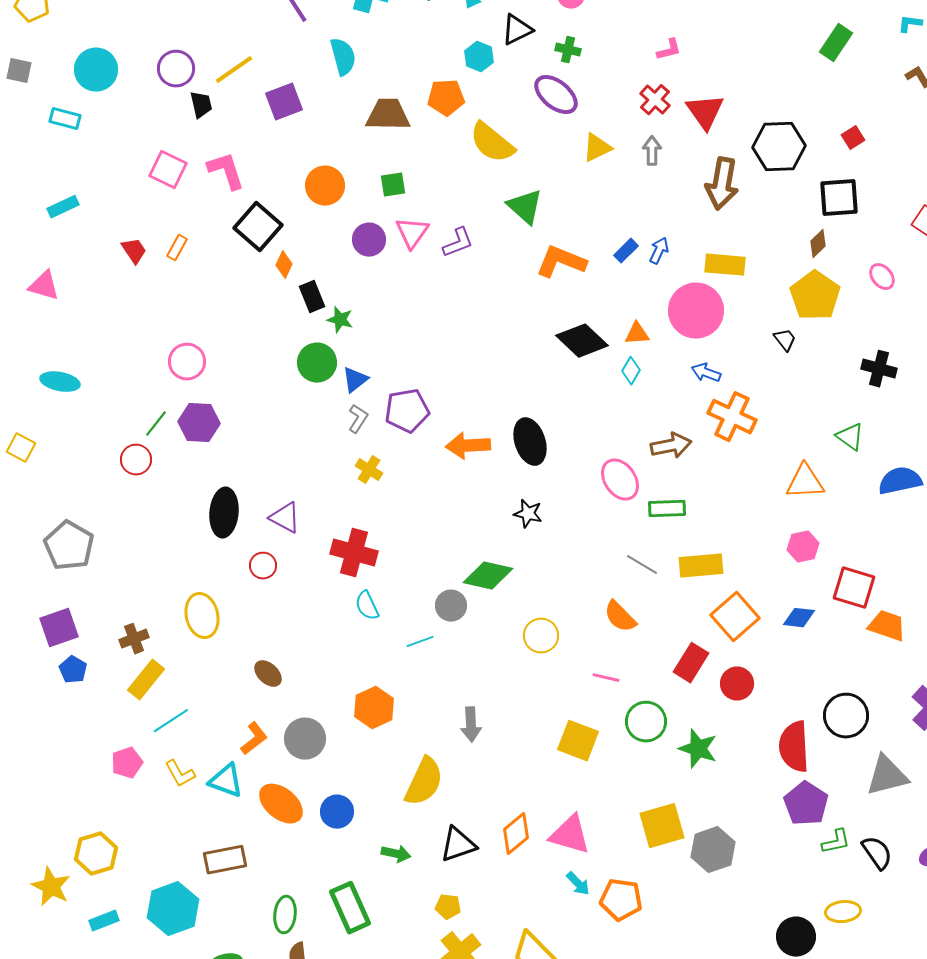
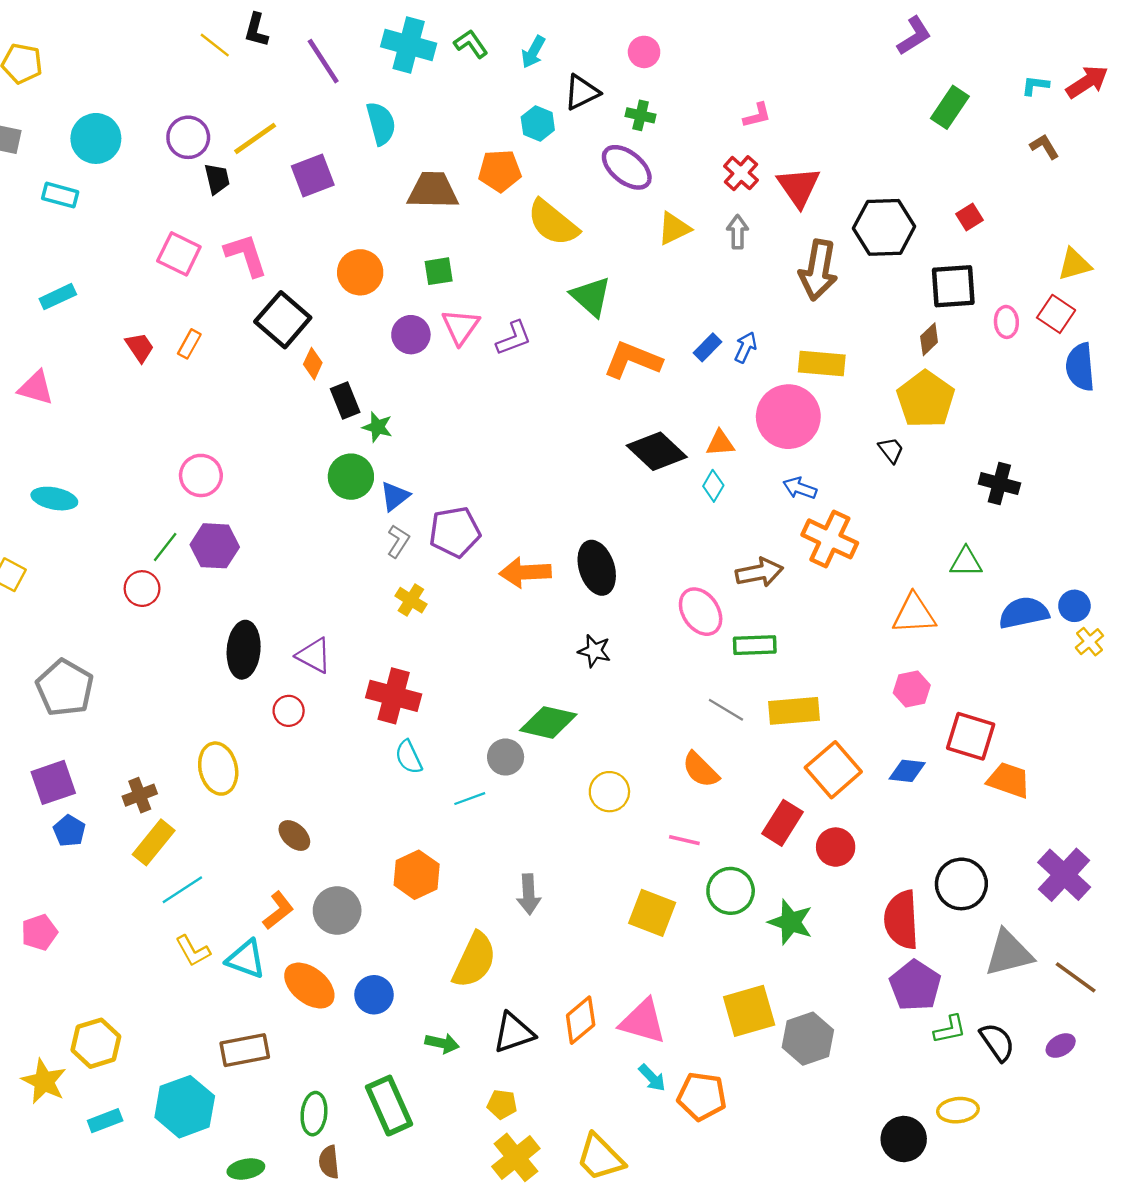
pink ellipse: (882, 277) -> (1006, 322), moved, turned 36
green triangle: (850, 437) -> (966, 562), turned -36
pink pentagon: (127, 763) -> (39, 932), moved

